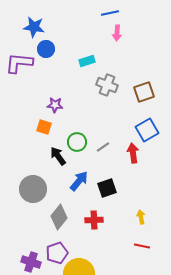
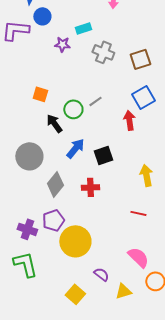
purple star: (55, 105) -> (62, 44), moved
gray line: (103, 147) -> (95, 101), moved
yellow arrow: (141, 217) -> (146, 175), moved, size x1.5

